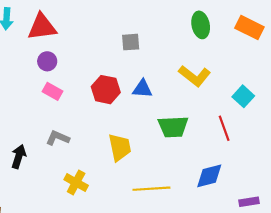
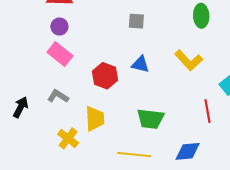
red hexagon: (106, 90) -> (105, 76), moved
pink rectangle: (52, 91) -> (60, 54), size x1.4
green trapezoid: (173, 127) -> (150, 119), moved
yellow trapezoid: (120, 147) -> (95, 119), moved

